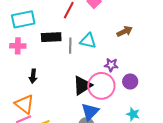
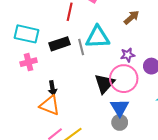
cyan rectangle: (23, 19) -> (26, 34), turned 40
cyan triangle: (88, 41) -> (98, 37), size x1.4
orange triangle: (24, 104) -> (50, 105), moved

